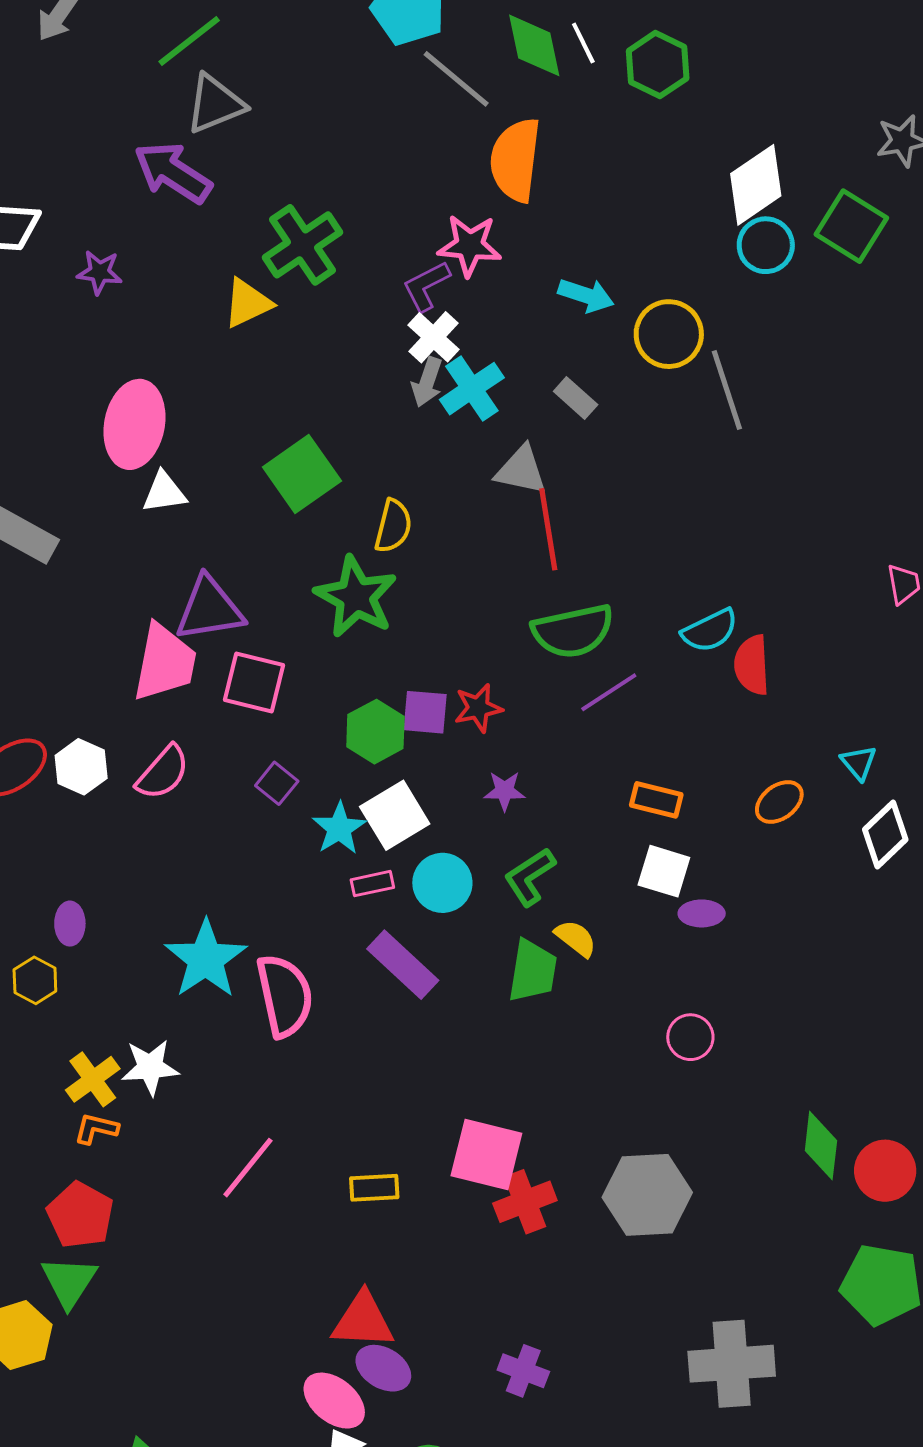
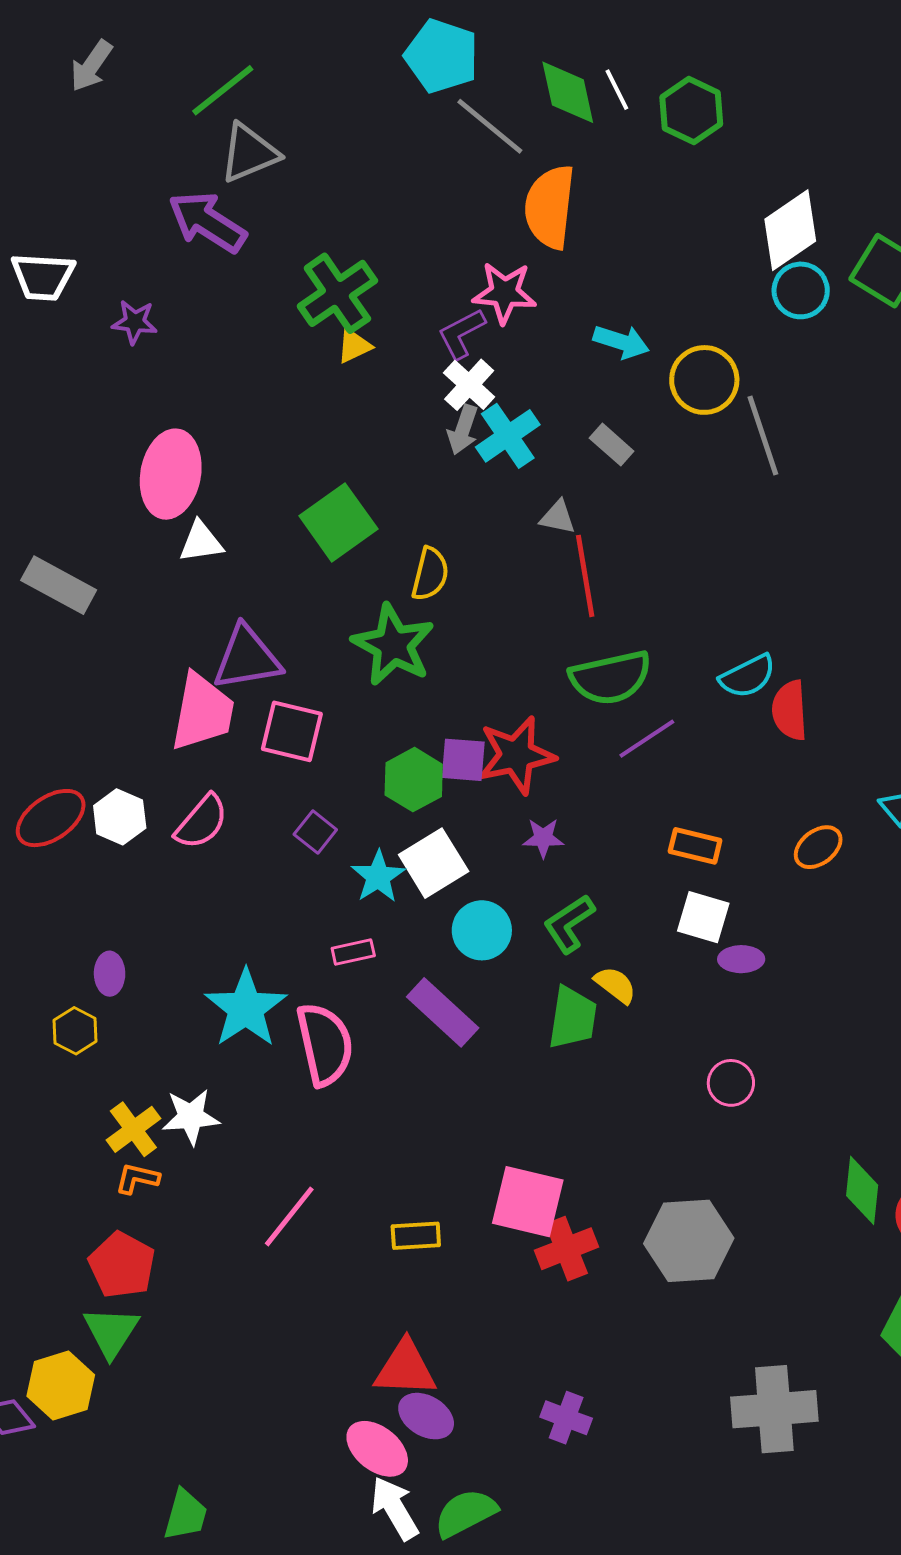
yellow triangle: (248, 303) -> (354, 346), moved, size x0.7
gray triangle: (521, 470) -> (558, 517), size x0.7
red star: (478, 708) -> (516, 755), size x1.6
pink rectangle: (372, 884) -> (353, 952), moved

